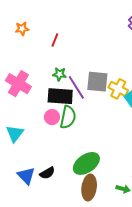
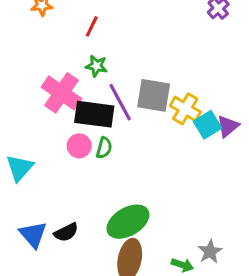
green star: (59, 74) -> (96, 66), moved
pink cross: (18, 84) -> (61, 93), moved
green semicircle: (68, 117) -> (104, 148), size x0.6

